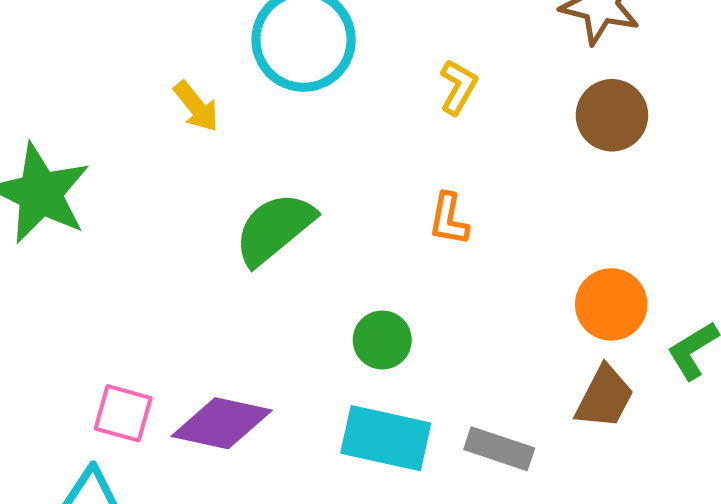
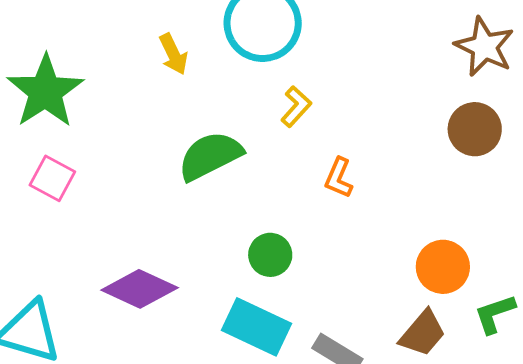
yellow L-shape: (458, 87) -> (296, 107), moved
pink square: (123, 413) -> (52, 178), moved

